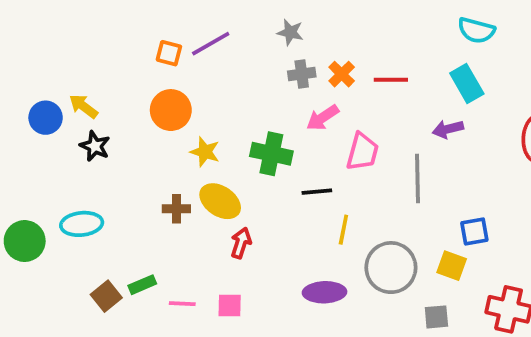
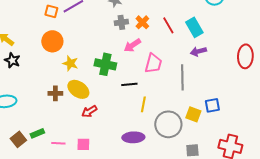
red line: (391, 80) -> (168, 25), turned 60
cyan rectangle: (467, 84) -> (194, 27), moved
red arrow: (241, 243) -> (89, 111), turned -140
yellow square: (452, 266) -> (193, 114), moved

